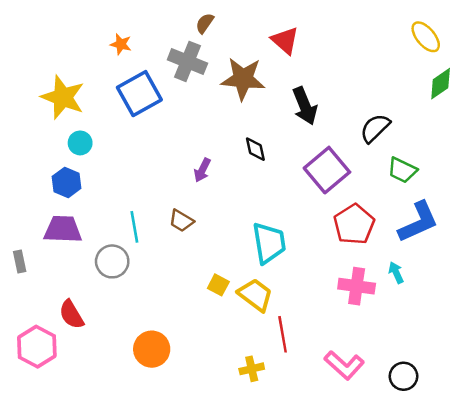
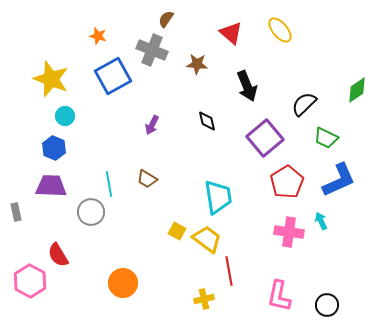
yellow ellipse: (426, 37) -> (280, 30), moved
brown star: (243, 79) -> (197, 64), size x0.6
green diamond: (441, 84) -> (357, 90), moved
purple arrow: (202, 170) -> (152, 125), moved
pink L-shape: (344, 365) -> (279, 296), turned 60

